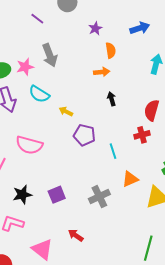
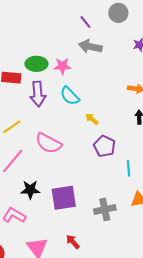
gray arrow: (50, 55) -> (90, 46), moved, turned 110
purple square: (57, 195) -> (64, 198), size x1.5

